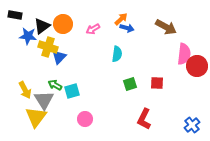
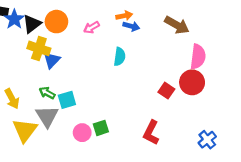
orange arrow: (121, 19) -> (124, 16), turned 32
blue star: (28, 36) -> (14, 19), moved, turned 30
red circle: (197, 66) -> (192, 82), moved
red square: (157, 83) -> (166, 91), turned 32
green square: (130, 84) -> (101, 128), moved
gray triangle: (44, 100) -> (47, 116), moved

